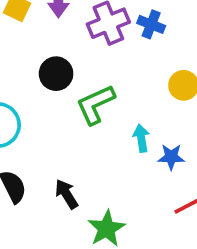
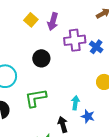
green L-shape: (96, 104) -> (36, 98), moved
black arrow: (66, 194) -> (63, 124), moved

